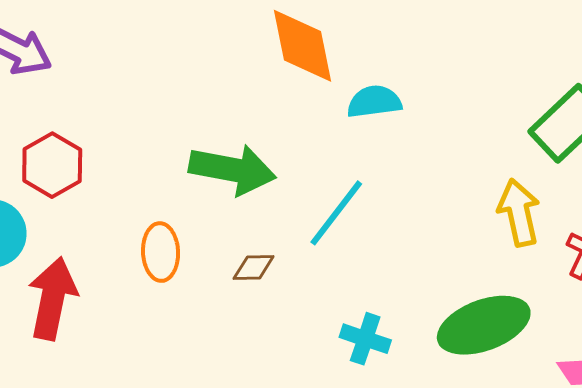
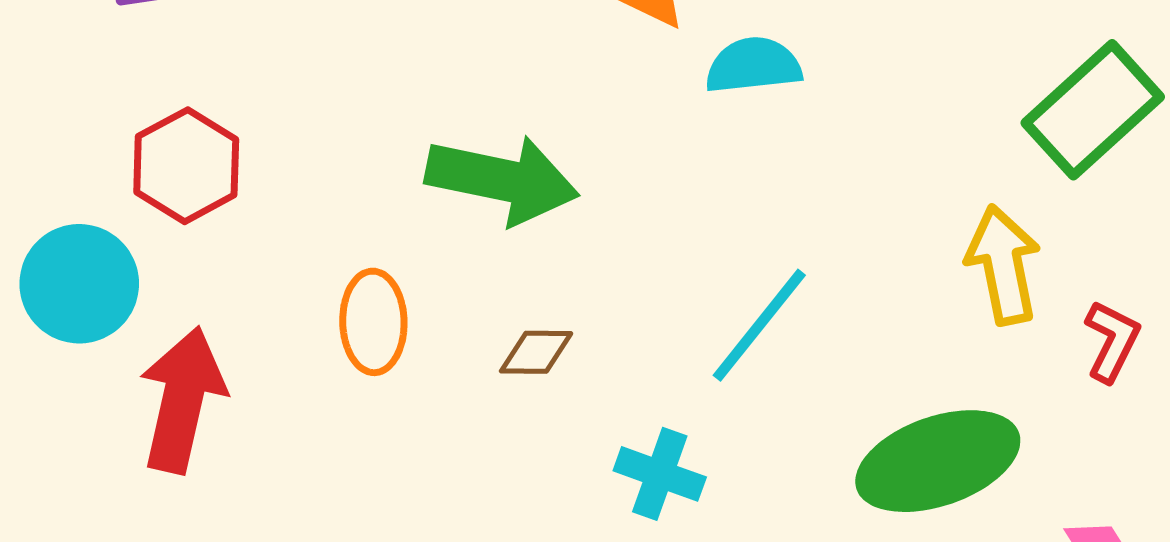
cyan line: (336, 213) -> (759, 325), moved
cyan cross: (365, 339) -> (660, 474), moved

